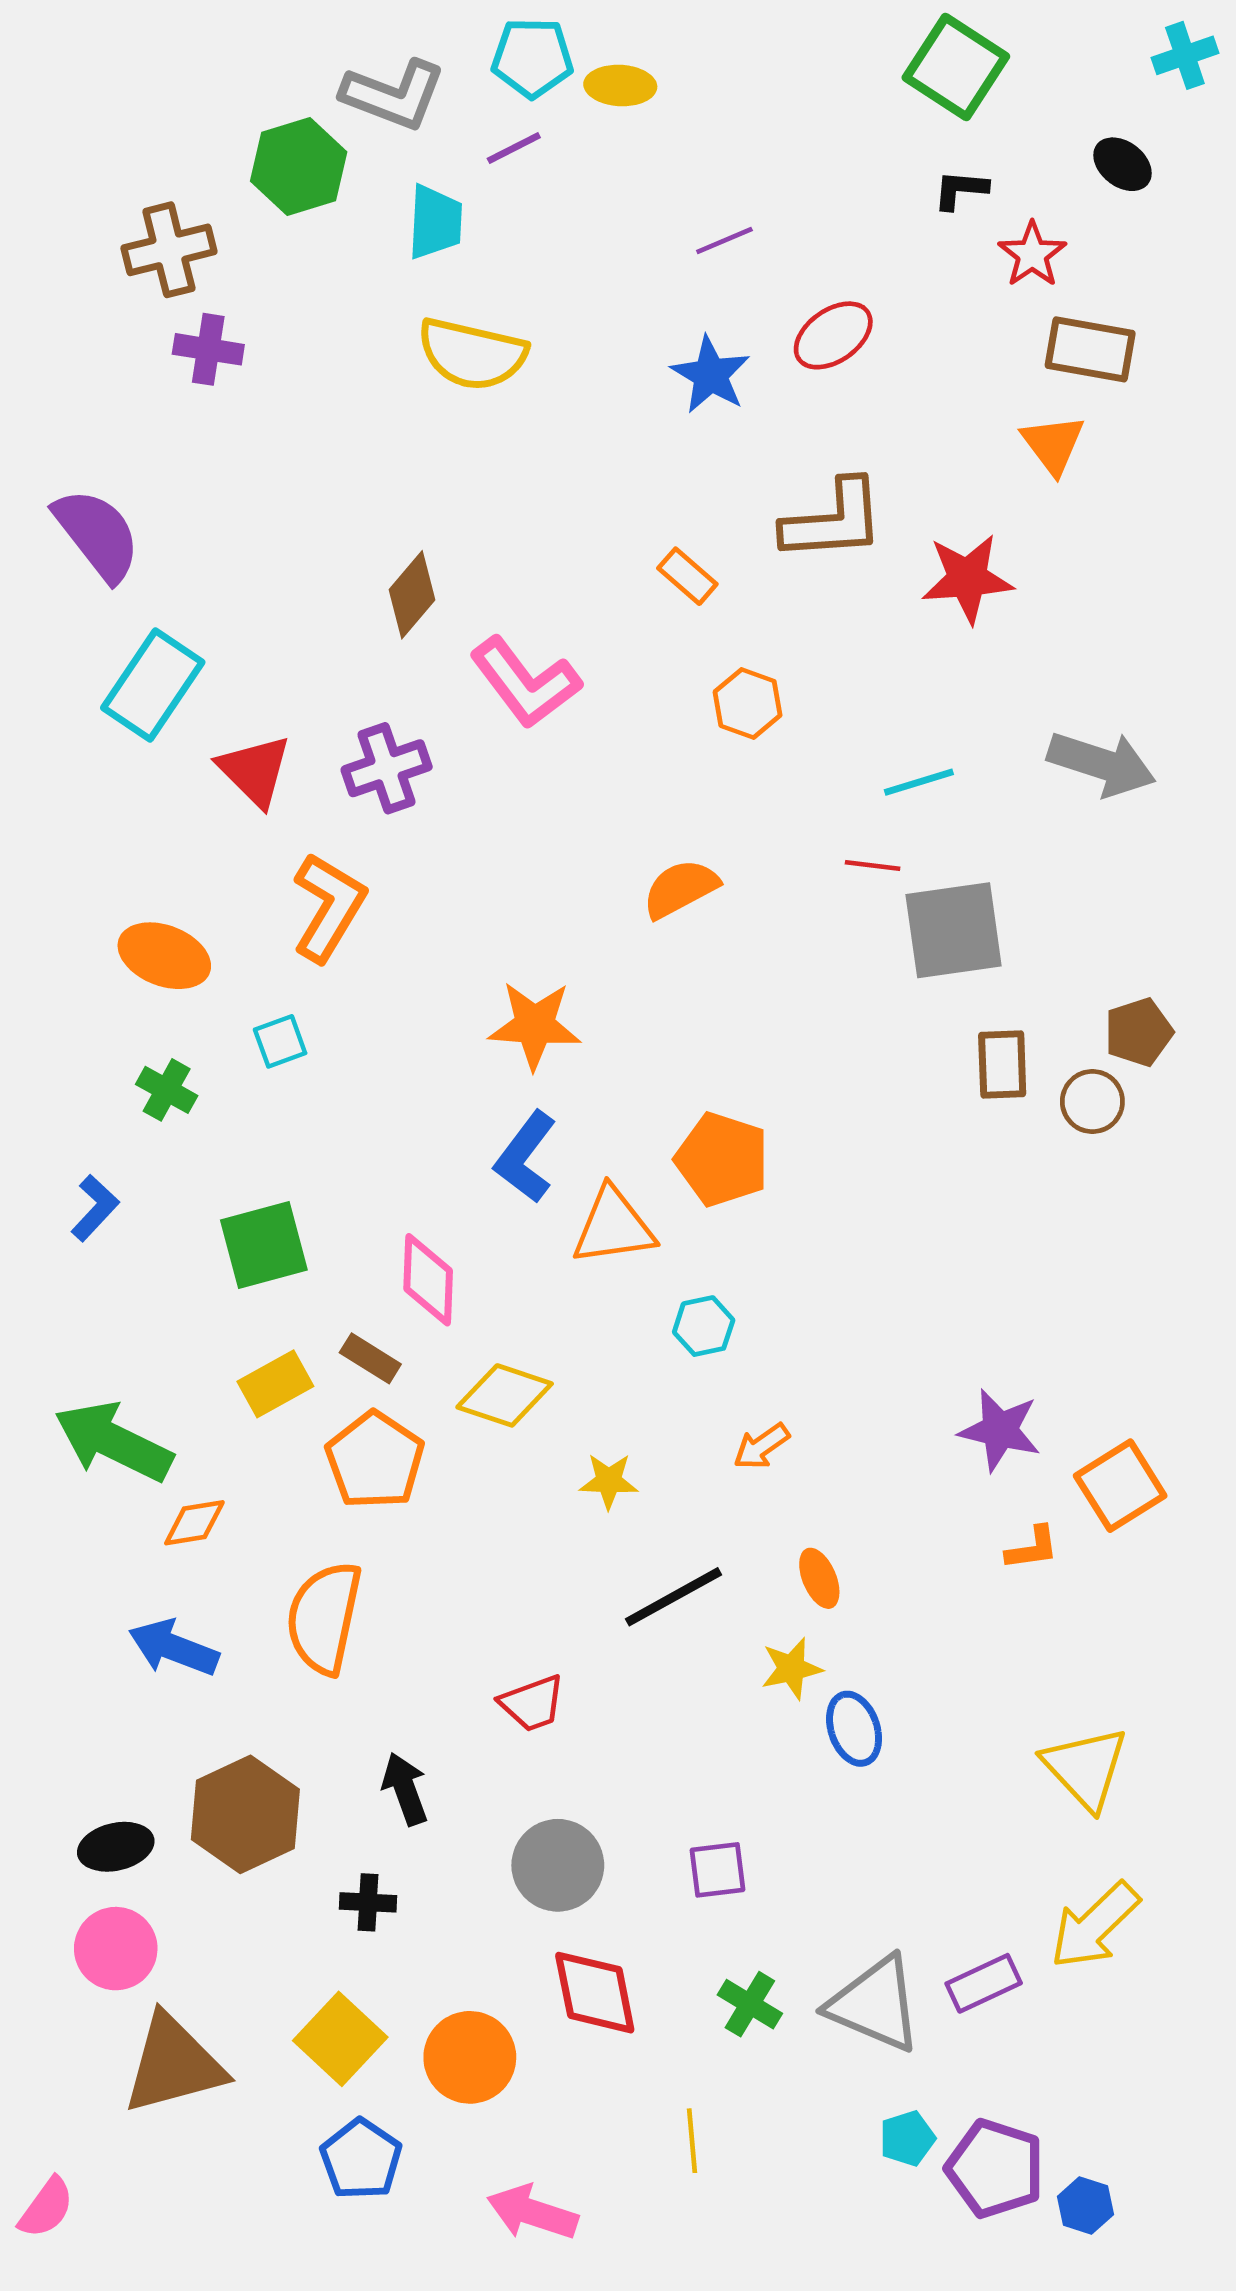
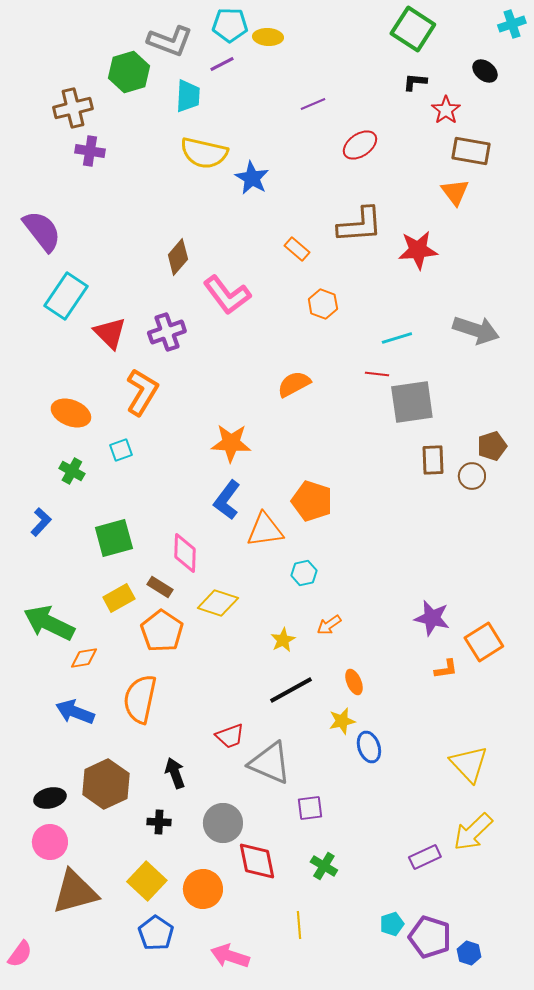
blue star: (711, 375) -> (252, 178), moved
yellow star: (609, 1481) -> (283, 640), moved, turned -30
gray circle: (558, 1865) -> (223, 823), moved
gray triangle: (875, 2004) -> (270, 763), moved

